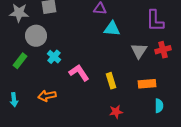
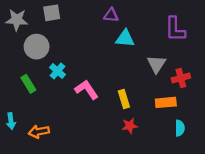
red cross: (163, 50) -> (181, 78), moved
green rectangle: (20, 61) -> (28, 84), moved, turned -70
orange arrow: (47, 96) -> (39, 132), moved
red star: (116, 112) -> (130, 126), moved

